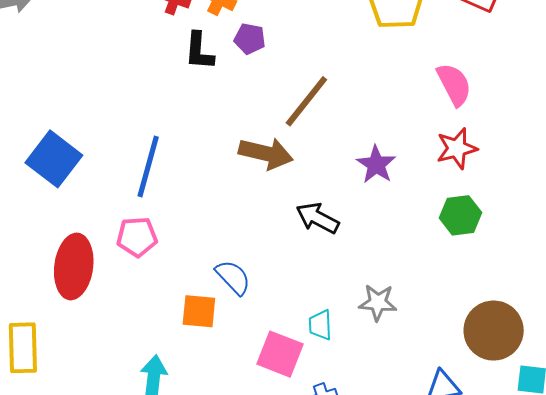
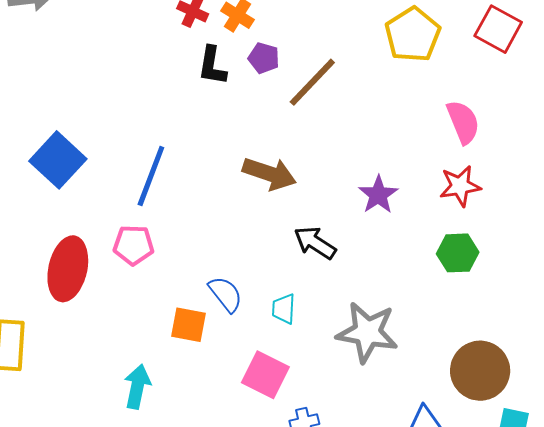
brown line: (306, 101) -> (312, 82), moved
gray star: (378, 303) -> (367, 332), size x1.6
cyan trapezoid: (320, 325) -> (284, 309), moved

